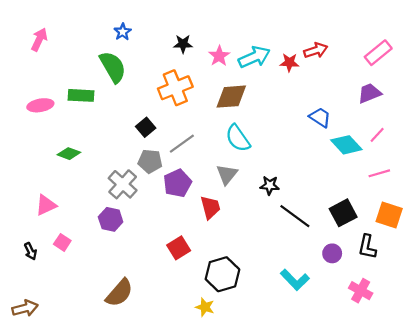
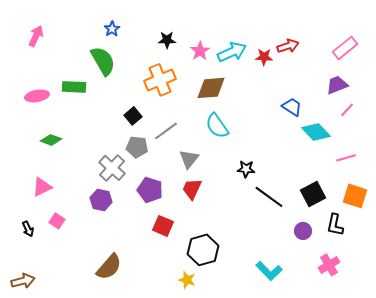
pink line: (377, 135) -> (347, 110), moved
green diamond: (69, 154) -> (51, 140), moved
gray triangle: (227, 174) -> (189, 159), moved
purple pentagon: (177, 183) -> (150, 190), moved, turned -30
red trapezoid: (210, 207) -> (192, 189), turned -140
red square: (179, 248) -> (163, 226), turned -35
cyan L-shape: (295, 280) -> (269, 271), moved
pink cross: (361, 291) -> (329, 265), turned 30

